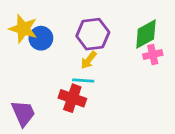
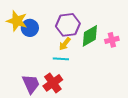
green diamond: (146, 34) -> (90, 36), moved
red cross: (72, 98) -> (53, 83), moved, turned 36
purple trapezoid: (23, 113) -> (31, 84), moved

